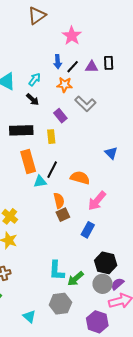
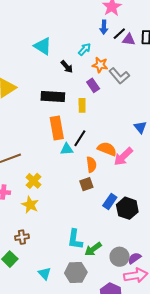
blue arrow: (58, 62) -> (104, 27), moved
black line: (73, 67) -> (119, 34), moved
cyan arrow: (35, 79) -> (85, 49), moved
orange star: (65, 85) -> (100, 65), moved
orange semicircle: (59, 201) -> (91, 165), moved
pink arrow: (97, 201) -> (123, 157), moved
black hexagon: (106, 263) -> (127, 208), moved
cyan triangle: (29, 316) -> (45, 273), moved

